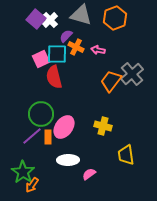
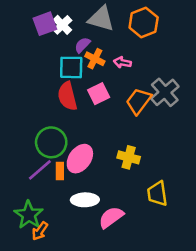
purple square: (36, 19) -> (45, 24), turned 30
pink square: (41, 59) -> (99, 94), moved
pink semicircle: (89, 174) -> (111, 217), size x1.5

